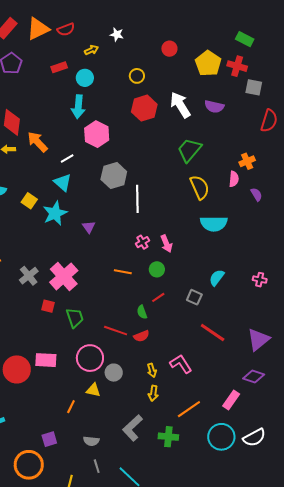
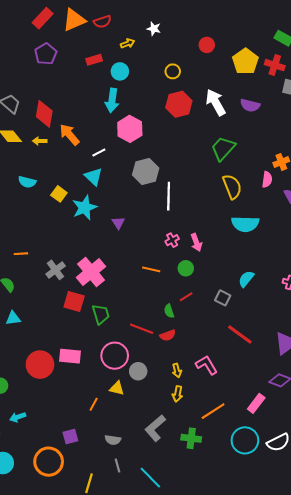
red square: (48, 306) -> (74, 301), size x1.5

